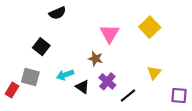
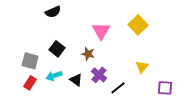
black square: (41, 47) -> (57, 49), moved
cyan arrow: (65, 75) -> (54, 76), moved
gray square: (30, 77) -> (30, 61), moved
red rectangle: (12, 90) -> (30, 83), moved

